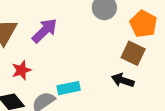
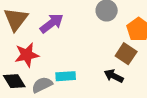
red star: (21, 70) -> (27, 55), size x1.4

